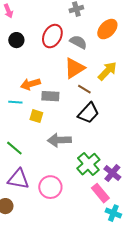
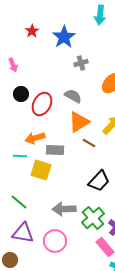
red ellipse: (52, 36) -> (42, 104), moved
gray semicircle: (78, 42) -> (73, 96), moved
black trapezoid: (88, 113) -> (99, 181), moved
yellow square: (36, 116) -> (41, 170), size x1.5
gray arrow: (59, 140) -> (64, 209), moved

